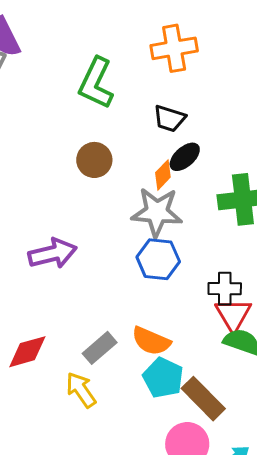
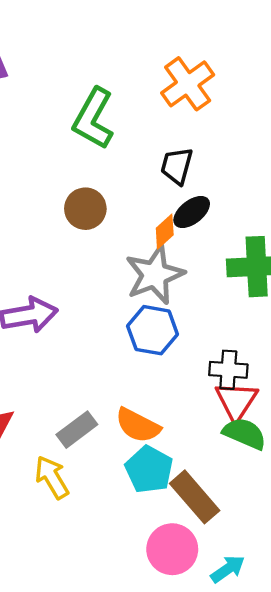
orange cross: (174, 48) -> (188, 84), turned -30
black trapezoid: (169, 119) -> (177, 166), turned 84
gray star: (157, 212) -> (155, 275), turned -30

